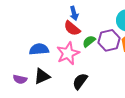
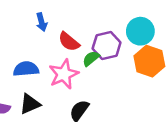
blue arrow: (74, 13) -> (42, 22), moved
purple hexagon: (109, 40) -> (107, 45), moved

